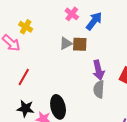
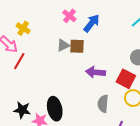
purple arrow: (98, 70) -> (95, 72), turned 108
red line: (24, 77) -> (19, 61), moved
gray semicircle: (99, 89) -> (103, 104), moved

